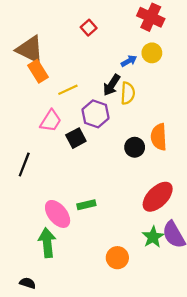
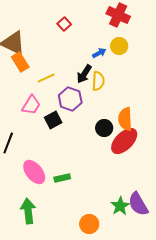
red ellipse: (158, 197) -> (124, 141), moved
pink ellipse: (58, 214) -> (34, 172), moved

